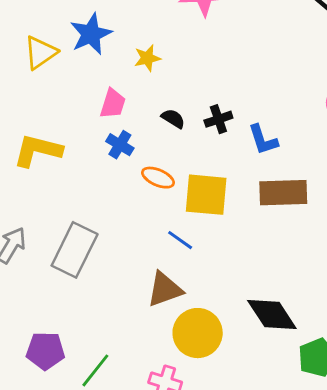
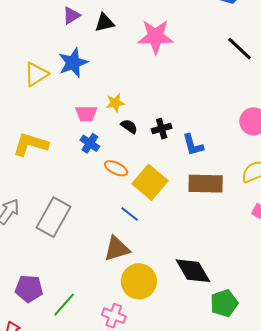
yellow star: (147, 58) -> (115, 103), moved
pink trapezoid: (113, 104) -> (86, 113), turned 70
yellow square: (206, 195) -> (150, 182), turned 32

